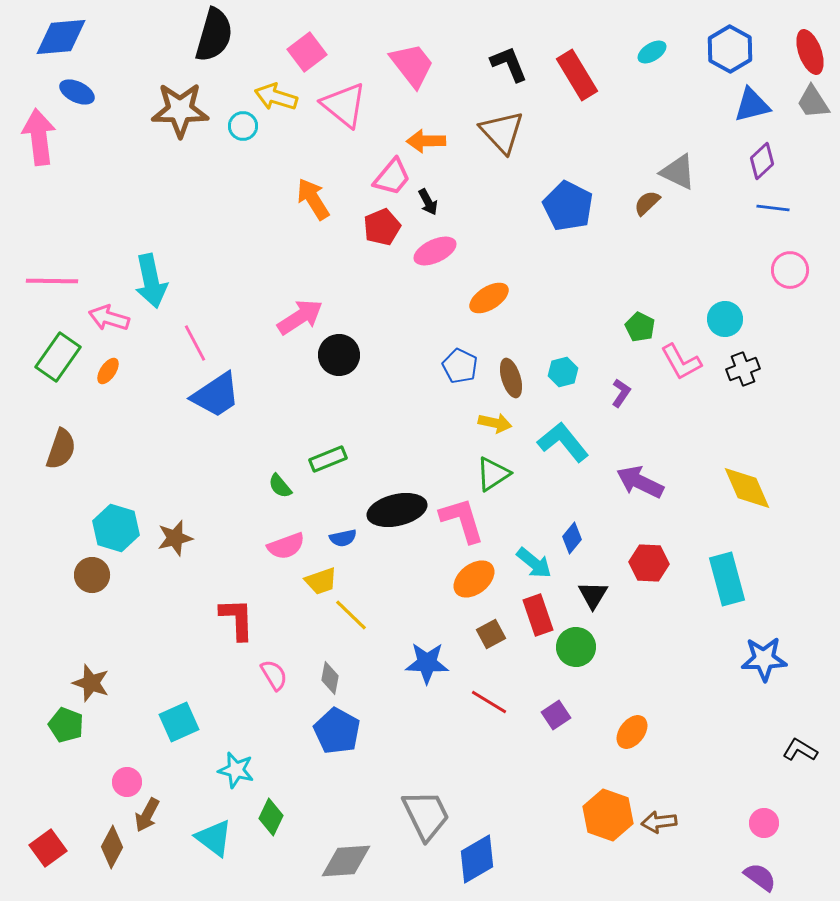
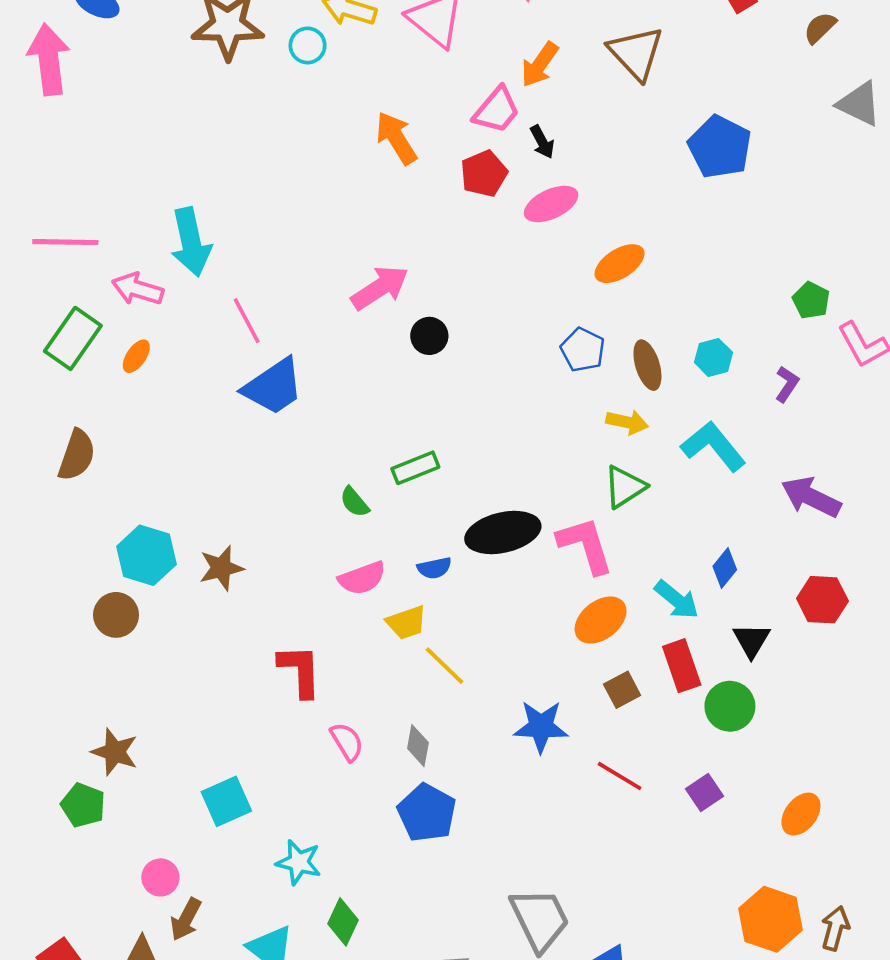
orange arrow: (426, 141) -> (540, 64), turned -54
brown semicircle: (647, 203) -> (820, 28), moved
black circle: (339, 355) -> (429, 336), size x0.7
brown arrow: (659, 822) -> (835, 928), turned 112

